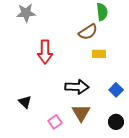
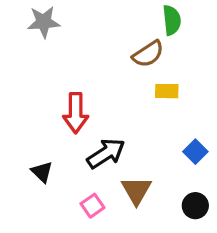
red arrow: (45, 52) -> (76, 113), moved
black arrow: (77, 87) -> (106, 153), moved, turned -35

